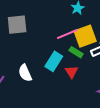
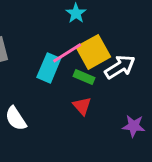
cyan rectangle: (54, 61) -> (49, 68), moved

